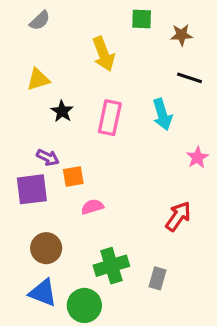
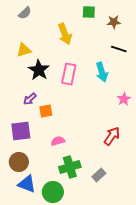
black star: (62, 111) -> (39, 70), size x1.5
purple arrow: (48, 157) -> (30, 99), turned 112
purple square: (32, 189) -> (21, 131), moved
pink semicircle: (92, 207) -> (58, 141), moved
brown circle: (46, 248) -> (19, 162), moved
gray rectangle: (158, 278) -> (99, 175), turned 32

